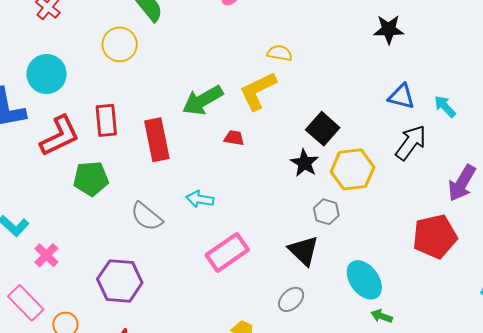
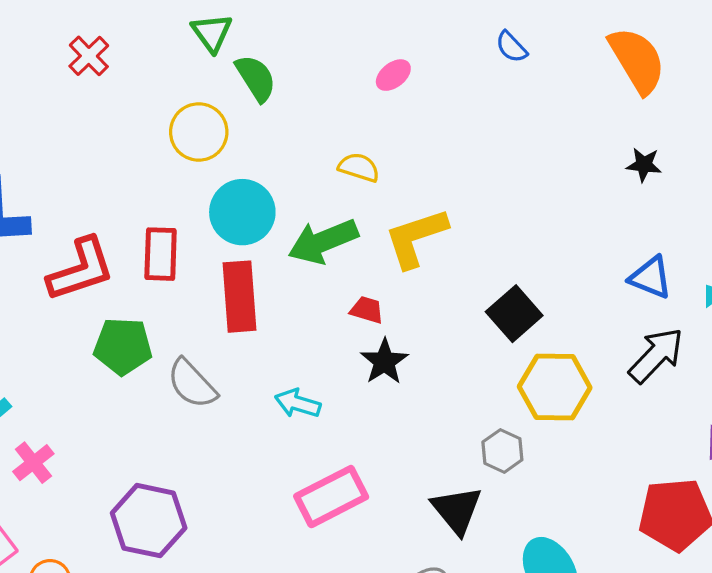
black star: (389, 29) -> (644, 165), size x0.7
yellow semicircle: (280, 53) -> (359, 167), moved
cyan circle: (47, 74) -> (242, 212), moved
black star: (304, 163) -> (384, 362), moved
gray semicircle: (147, 216) -> (192, 384), moved

